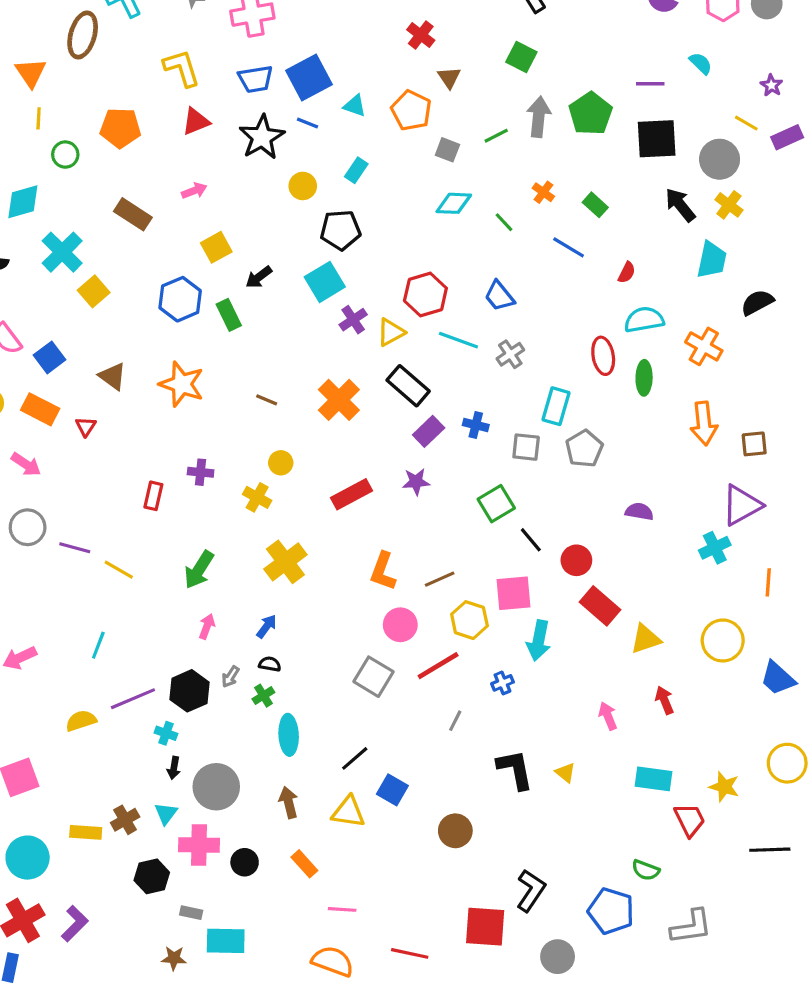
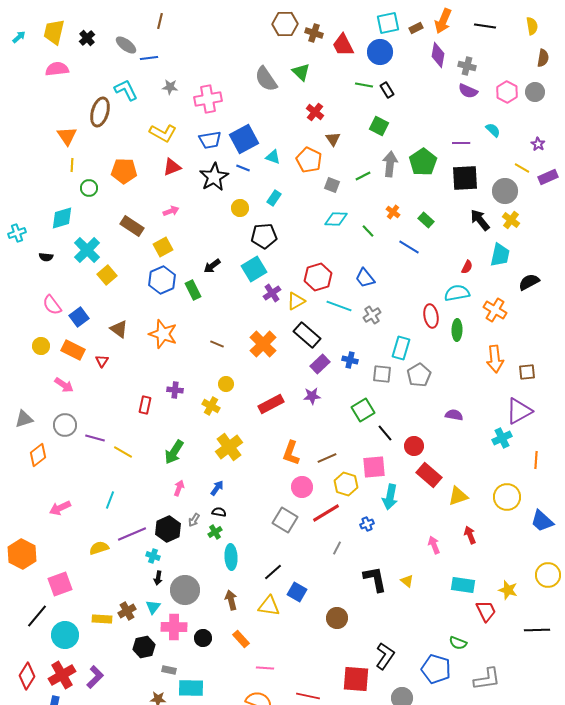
yellow L-shape: (182, 68) -> (163, 133), turned 136
yellow square: (216, 247) -> (163, 247), moved
red semicircle: (627, 272) -> (467, 267), moved

